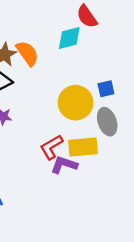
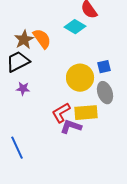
cyan diamond: (69, 38) -> (75, 27), turned 45

